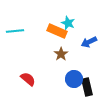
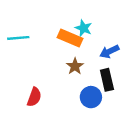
red semicircle: (28, 79) -> (34, 97), turned 70
black rectangle: (87, 87) -> (107, 80), moved

